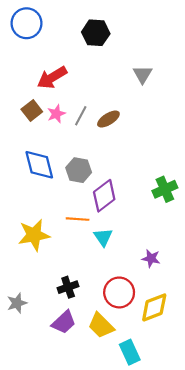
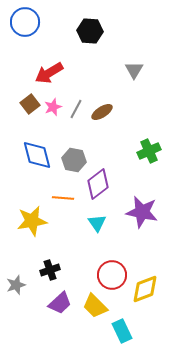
green cross: (165, 189) -> (149, 151), moved
orange line: (78, 219) -> (63, 198), moved
purple star: (151, 258) -> (142, 212), moved, size x1.8
black cross: (68, 287) -> (50, 270), moved

